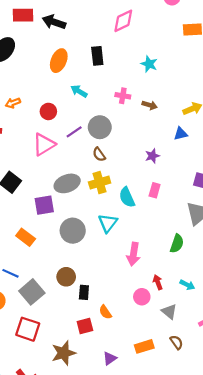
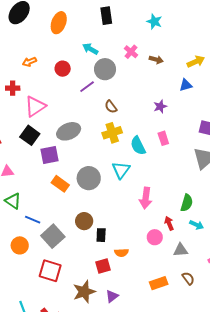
orange ellipse: (59, 61) -> (59, 23), moved
pink cross: (123, 96) -> (131, 52), turned 32
gray circle: (100, 127) -> (105, 69), moved
pink triangle: (44, 144) -> (35, 106), moved
gray ellipse: (67, 183) -> (69, 131), moved
pink rectangle: (155, 190) -> (163, 138), turned -32
purple square: (44, 205) -> (49, 155), moved
orange rectangle: (26, 237) -> (60, 184), moved
green semicircle: (177, 244) -> (187, 203), moved
gray triangle: (169, 311) -> (181, 250), turned -42
orange semicircle: (105, 312) -> (121, 253), turned -56
purple triangle: (110, 358) -> (112, 296), moved

